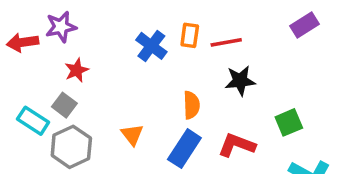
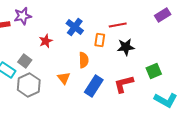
orange rectangle: (190, 35) -> (100, 40), moved
red star: (77, 70) -> (46, 41), moved
orange semicircle: (191, 105) -> (84, 60), moved
red L-shape: (237, 145) -> (124, 84), turned -35

